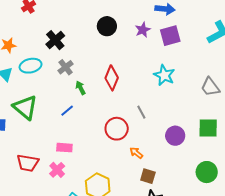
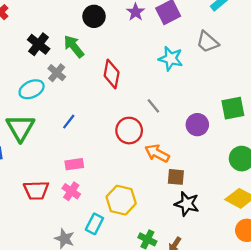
cyan ellipse: (31, 66) -> (32, 89), moved
gray trapezoid: (210, 87) -> (207, 42), moved
green arrow: (81, 88) -> (74, 46), moved, size x1.5
green triangle: (25, 107) -> (20, 128), turned 32
orange arrow: (136, 153) -> (157, 153), size x1.5

